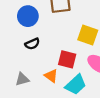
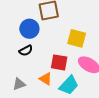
blue circle: (28, 16) -> (29, 29), moved

